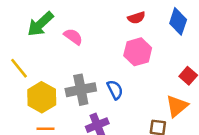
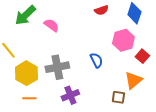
pink hexagon: (138, 52) -> (123, 40), moved
blue semicircle: (115, 90) -> (96, 60), moved

